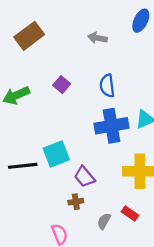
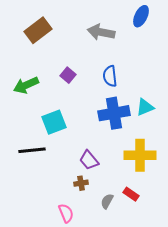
gray arrow: (97, 38) -> (101, 32), size x1.5
cyan square: (56, 154) -> (54, 122), moved

